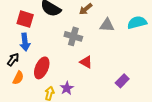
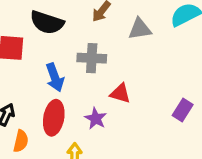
blue arrow: (25, 42) -> (55, 77), moved
purple star: (67, 88) -> (96, 119), moved

